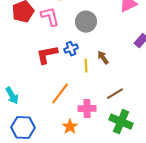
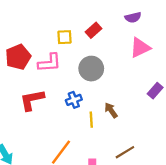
pink L-shape: (50, 17) -> (49, 63), turned 100
red L-shape: (47, 55) -> (32, 100), moved

